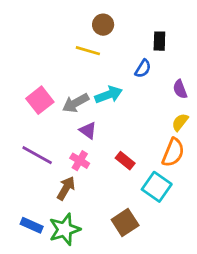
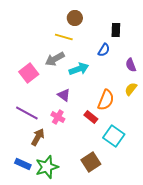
gray arrow: (76, 103) -> (55, 59), moved
orange semicircle: (173, 152) -> (106, 100), moved
brown arrow: (66, 188) -> (38, 137), moved

